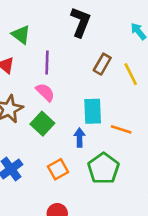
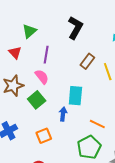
green triangle: (21, 35) -> (29, 31), turned 35
orange line: (121, 129) -> (97, 124), moved
green pentagon: (103, 168) -> (89, 147), moved

